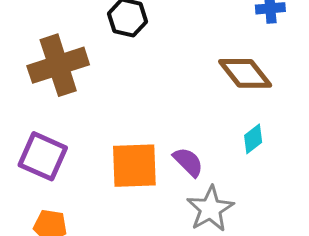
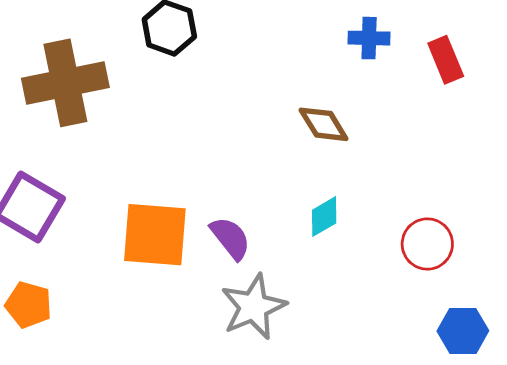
brown diamond: (245, 73) -> (324, 124), size x0.7

